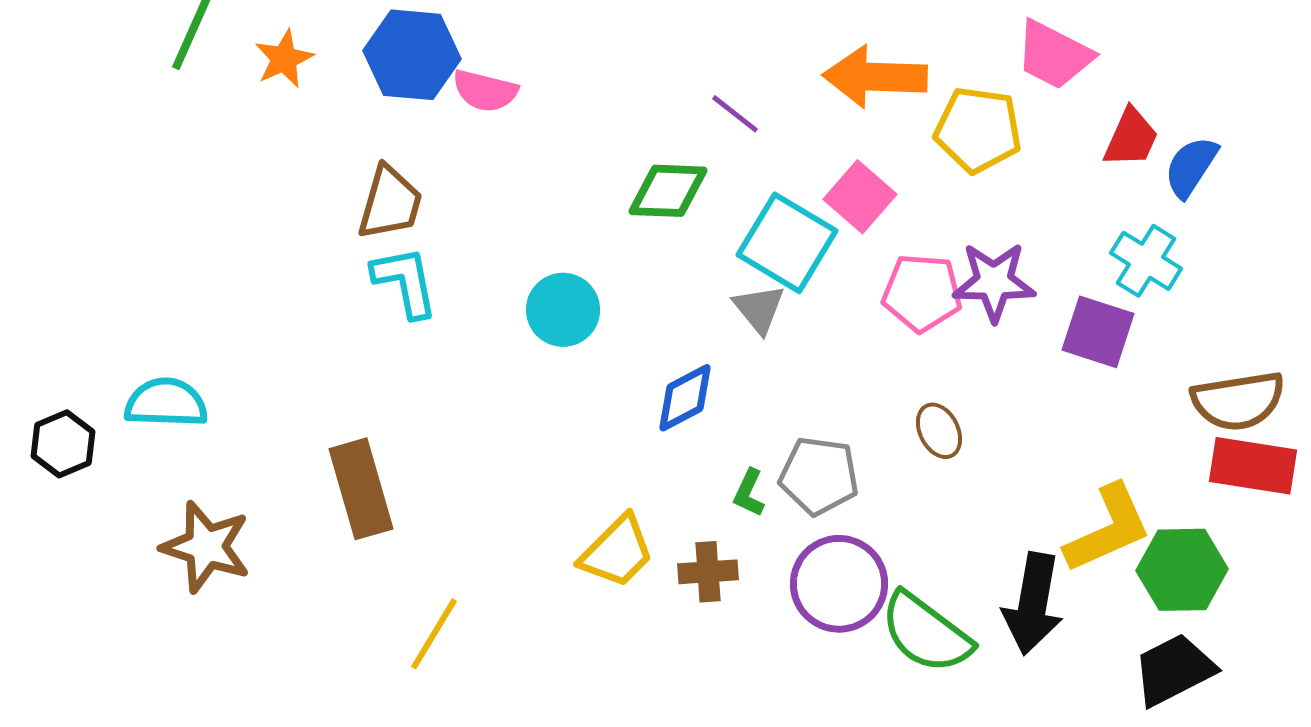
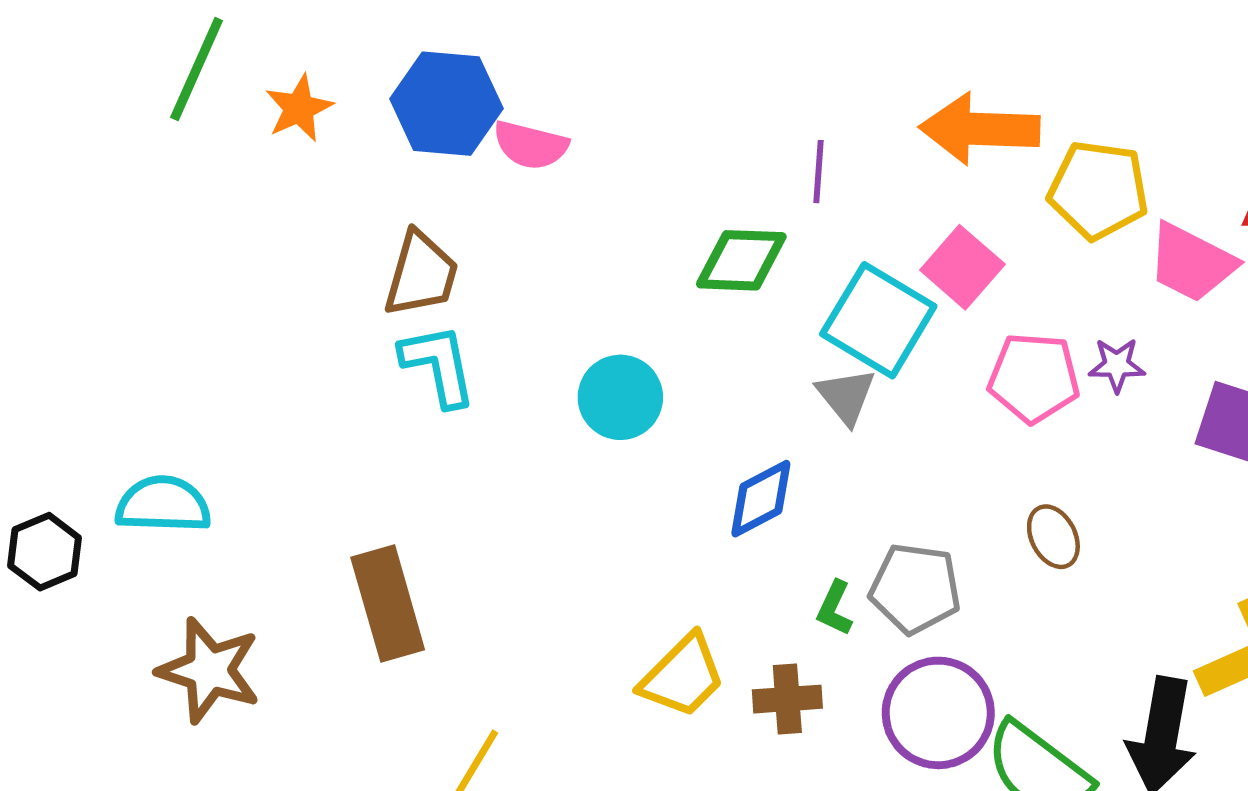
pink trapezoid: (1054, 55) -> (1192, 263), moved
purple line: (735, 114) -> (818, 172), turned 56
purple star: (994, 282) -> (1117, 365), size x0.6

